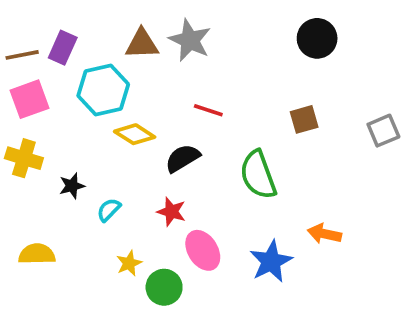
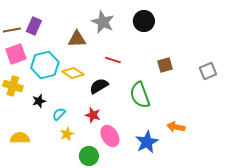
black circle: (317, 38) -> (144, 21), moved
brown triangle: (142, 44) -> (77, 39), moved
cyan hexagon: (103, 90) -> (45, 65), moved
yellow star: (129, 263) -> (67, 134), moved

